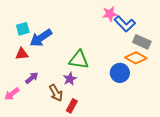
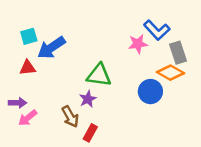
pink star: (110, 14) -> (138, 44), moved
gray rectangle: (142, 42) -> (178, 53), turned 48
purple arrow: (32, 78) -> (18, 103), moved, turned 40
pink arrow: (12, 94) -> (28, 118), moved

